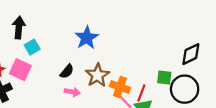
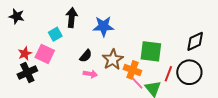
black arrow: (19, 28) -> (72, 18), moved
blue star: (87, 38) -> (103, 26), turned 30
green square: (164, 77) -> (151, 51), moved, size x1.6
red line: (141, 93) -> (168, 74), moved

